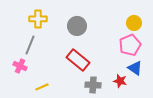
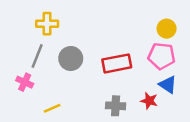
gray circle: (77, 26) -> (71, 58), moved
pink pentagon: (130, 45) -> (162, 56), turned 30
red rectangle: (78, 60) -> (117, 63), moved, turned -50

